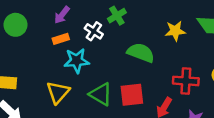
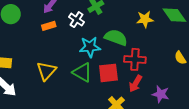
cyan star: (77, 61) -> (90, 47), moved
red cross: (186, 81) -> (135, 59), moved

